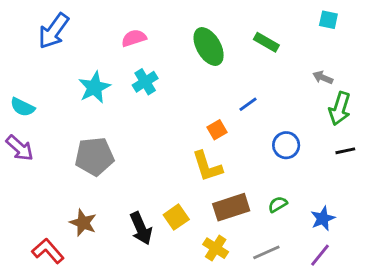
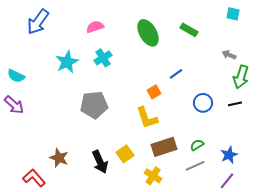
black line: (345, 151) -> (235, 104), moved
gray pentagon: (94, 156) -> (94, 105), moved
gray line: (266, 252) -> (195, 166), moved

